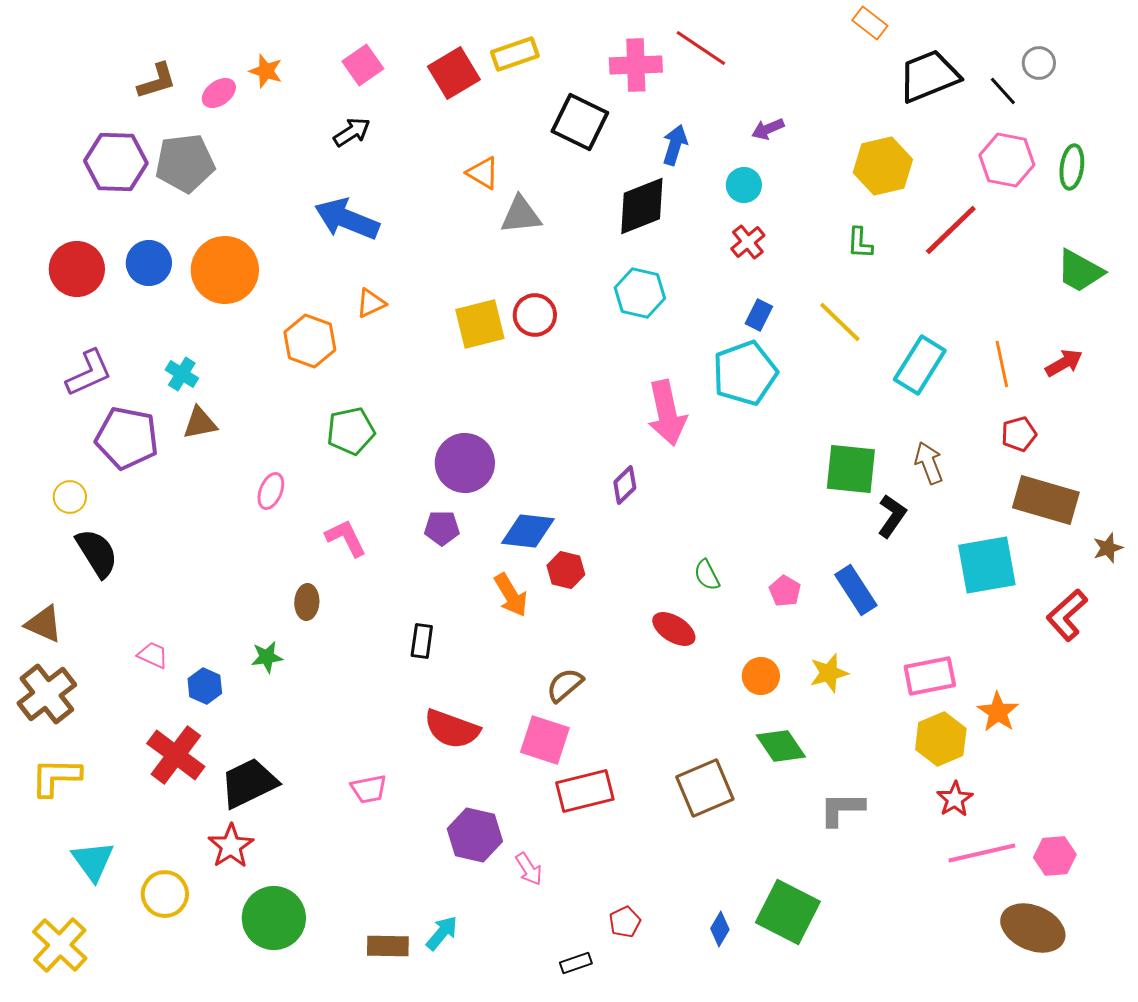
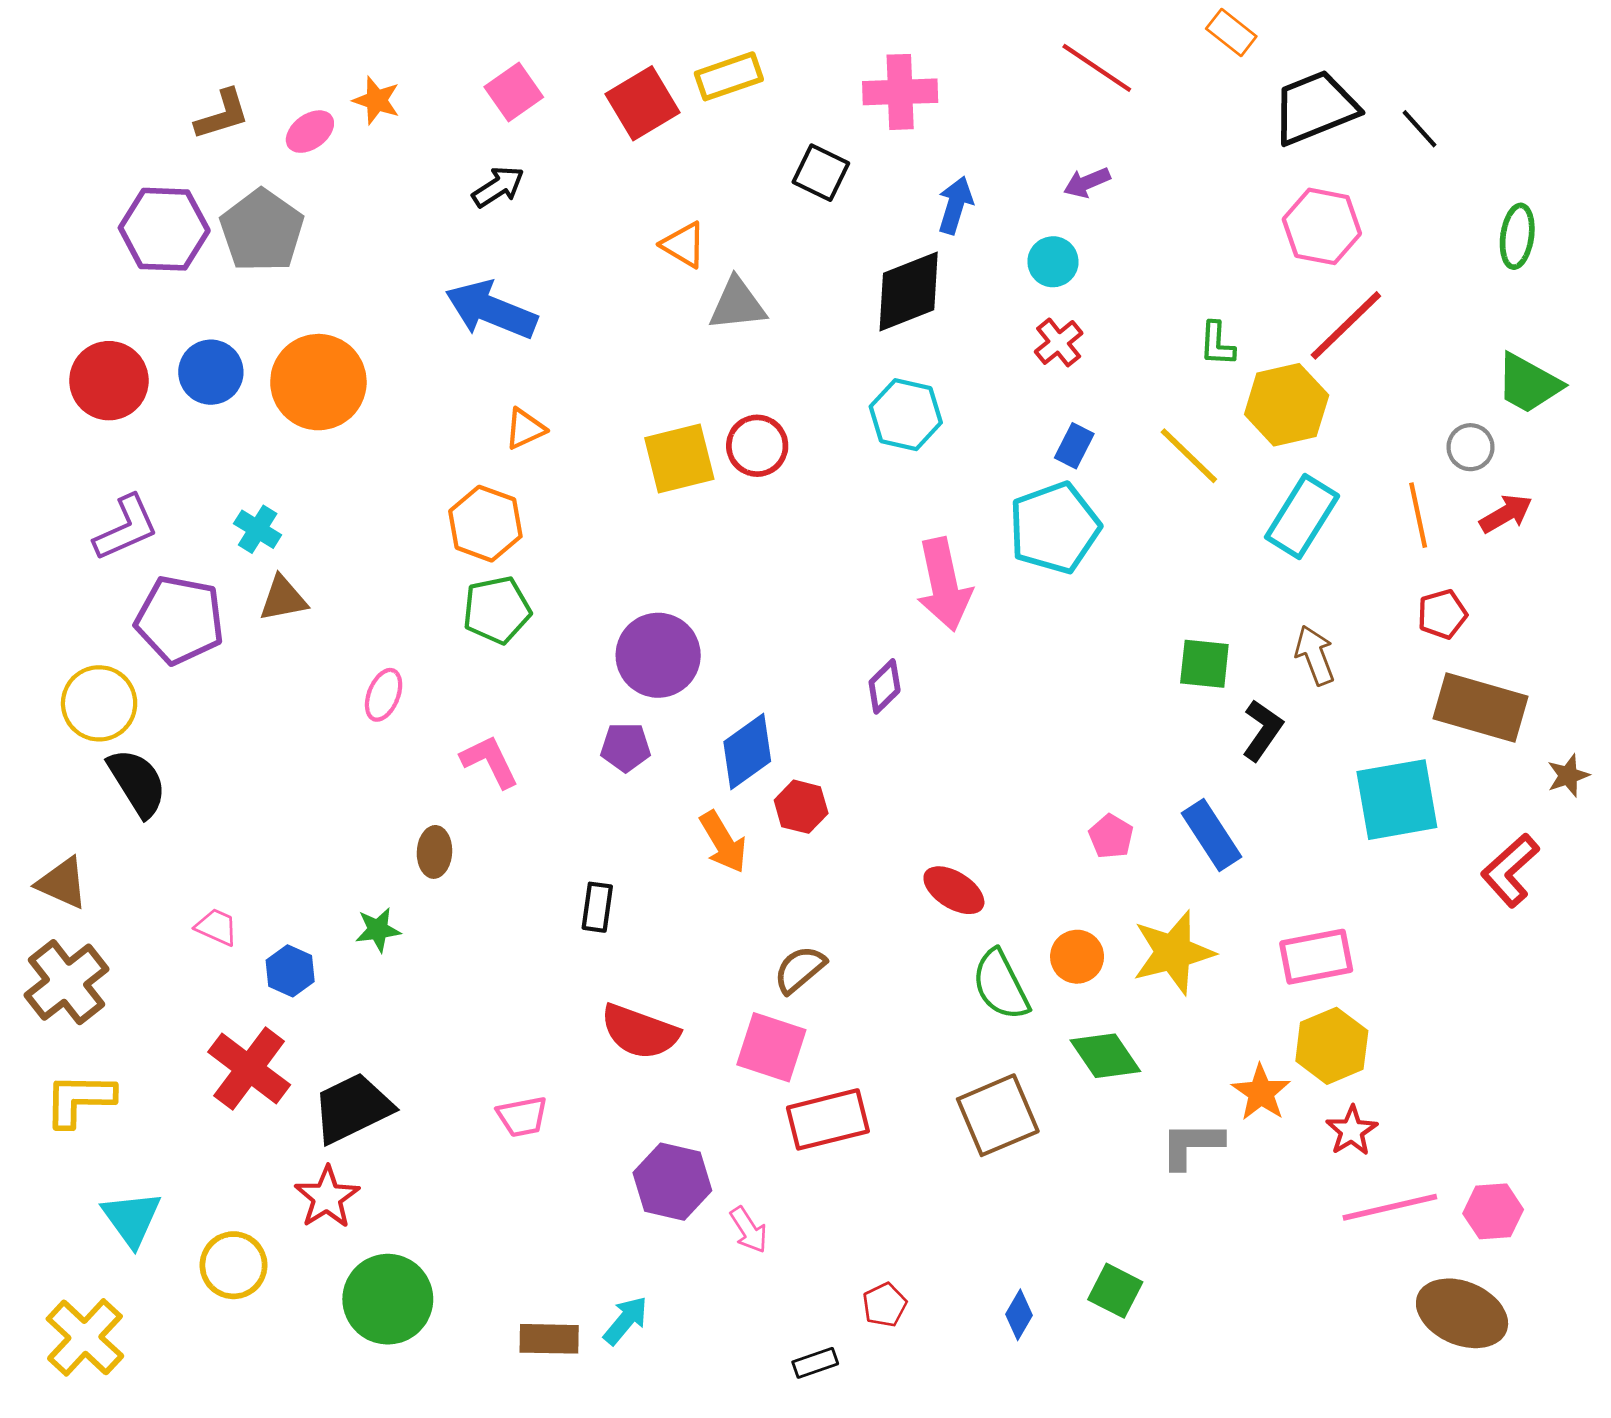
red line: (701, 48) -> (1097, 68), moved
gray circle: (1039, 63) -> (1470, 447), moved
black square: (580, 122) -> (821, 173), size x0.7
pink hexagon: (1007, 160) -> (1322, 226), moved
gray pentagon: (185, 163) -> (262, 231), turned -30
yellow hexagon: (883, 166) -> (1287, 405), moved
orange hexagon: (310, 341) -> (485, 524), moved
green square: (851, 469) -> (1204, 664), size x0.7
yellow circle: (70, 497) -> (99, 703), size x1.6
blue diamond: (528, 531) -> (747, 751), turned -42
green semicircle: (707, 575) -> (1001, 985), moved, size x1.6
yellow star: (829, 673) -> (1173, 952), size x1.5
orange star: (998, 712) -> (1261, 1093), moved
green square: (788, 912) -> (1115, 1291), size x0.6

